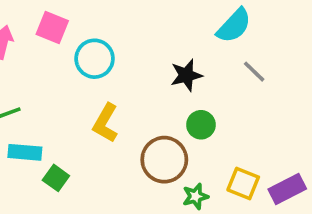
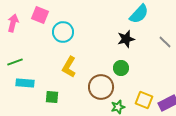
gray line: (254, 72) -> (165, 42), moved
black star: (186, 75) -> (126, 39), moved
green square: (56, 178) -> (52, 97), moved, turned -32

